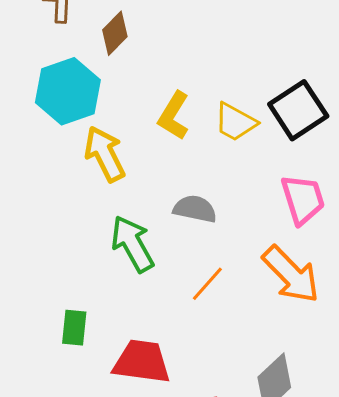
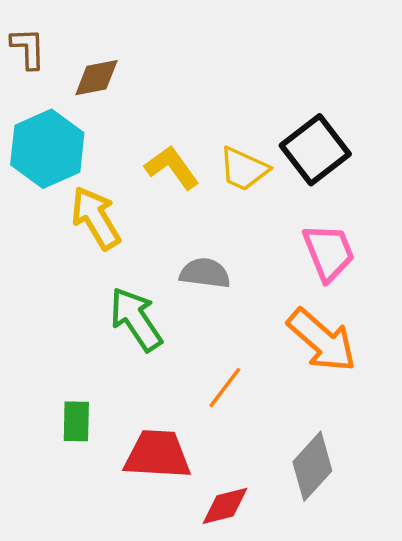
brown diamond: (115, 33) -> (96, 78), turned 39
yellow L-shape: (174, 116) -> (172, 167), turned 117
orange line: (207, 284) -> (225, 388), moved

